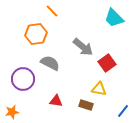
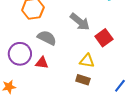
yellow triangle: (99, 89) -> (87, 61), moved
red triangle: (56, 101) -> (42, 63), moved

